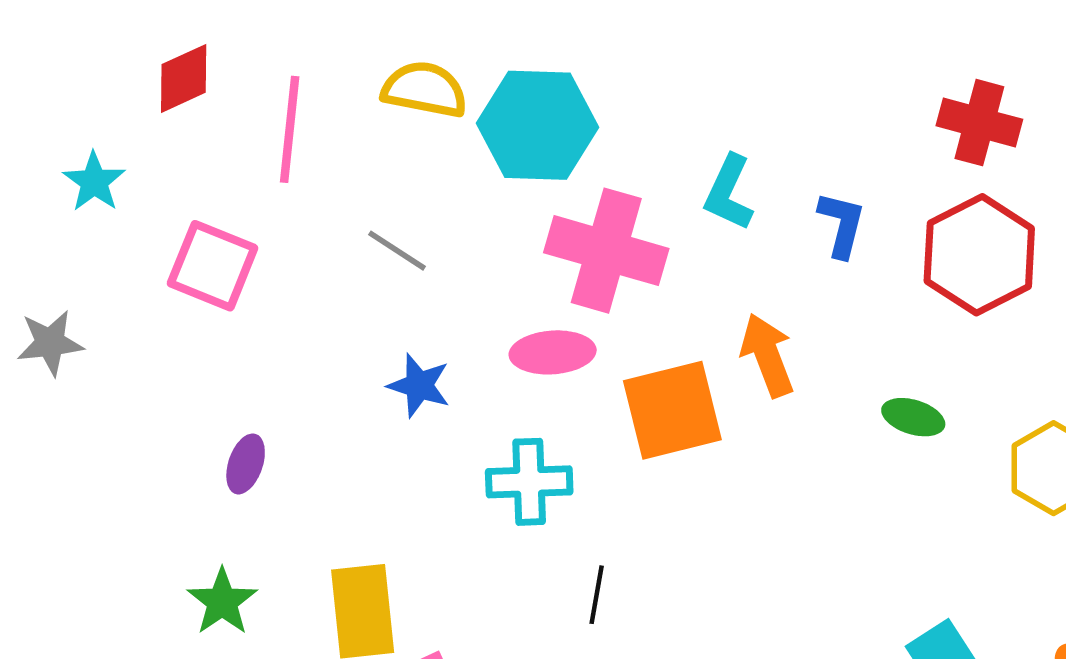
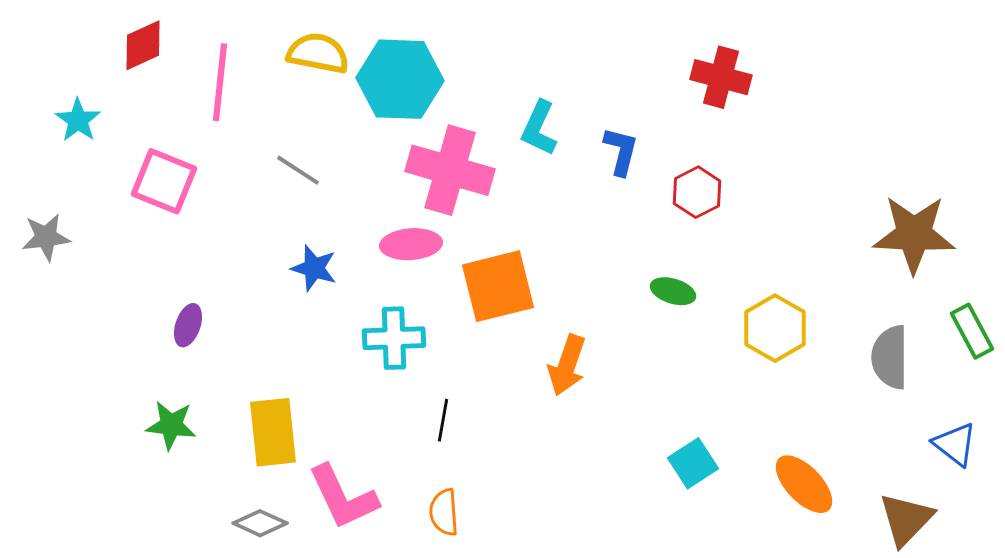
red hexagon: (979, 255) -> (697, 192), moved, size x0.6
orange arrow: (767, 355) -> (567, 365), moved, turned -140
green star: (222, 602) -> (171, 425), turned -30

